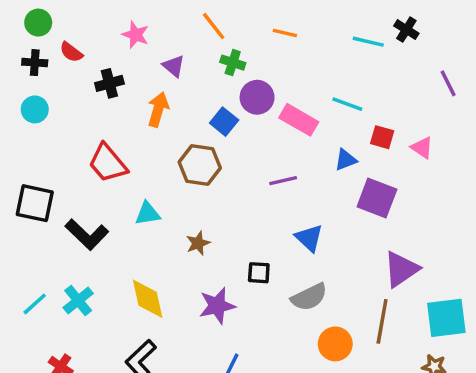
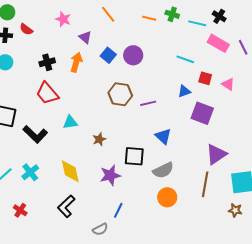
green cross: (233, 63) -> (172, 14), moved
black cross: (109, 83) -> (47, 62), moved
pink rectangle: (299, 120) -> (218, 43), moved
blue square: (224, 122) -> (108, 55), moved
brown hexagon: (200, 165) -> (120, 94), moved
black square: (259, 273) -> (134, 156), size x1.5
orange circle: (335, 344) -> (167, 197), moved

